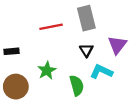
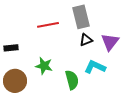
black triangle: (86, 50) -> (86, 40), moved, turned 40
green star: (47, 71) -> (44, 66), turned -30

